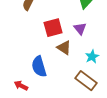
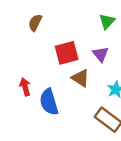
red arrow: (21, 86) -> (25, 87), moved, turned 48

